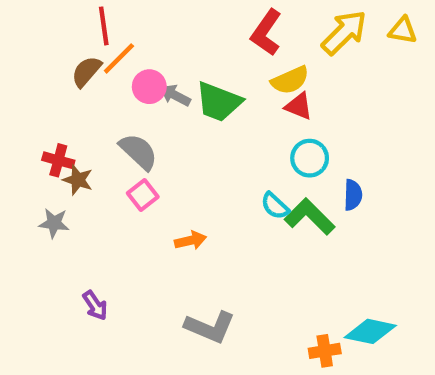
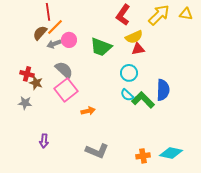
gray arrow: (175, 95) -> (54, 44), moved, turned -48
red triangle: (299, 106) -> (138, 49), turned -32
cyan circle: (310, 158) -> (129, 73), moved
pink square: (143, 195) -> (66, 90), size x1.6
blue semicircle: (353, 195) -> (163, 90), size x1.5
purple arrow: (95, 305) -> (44, 141), turned 40
orange cross: (325, 351) -> (143, 156), moved

